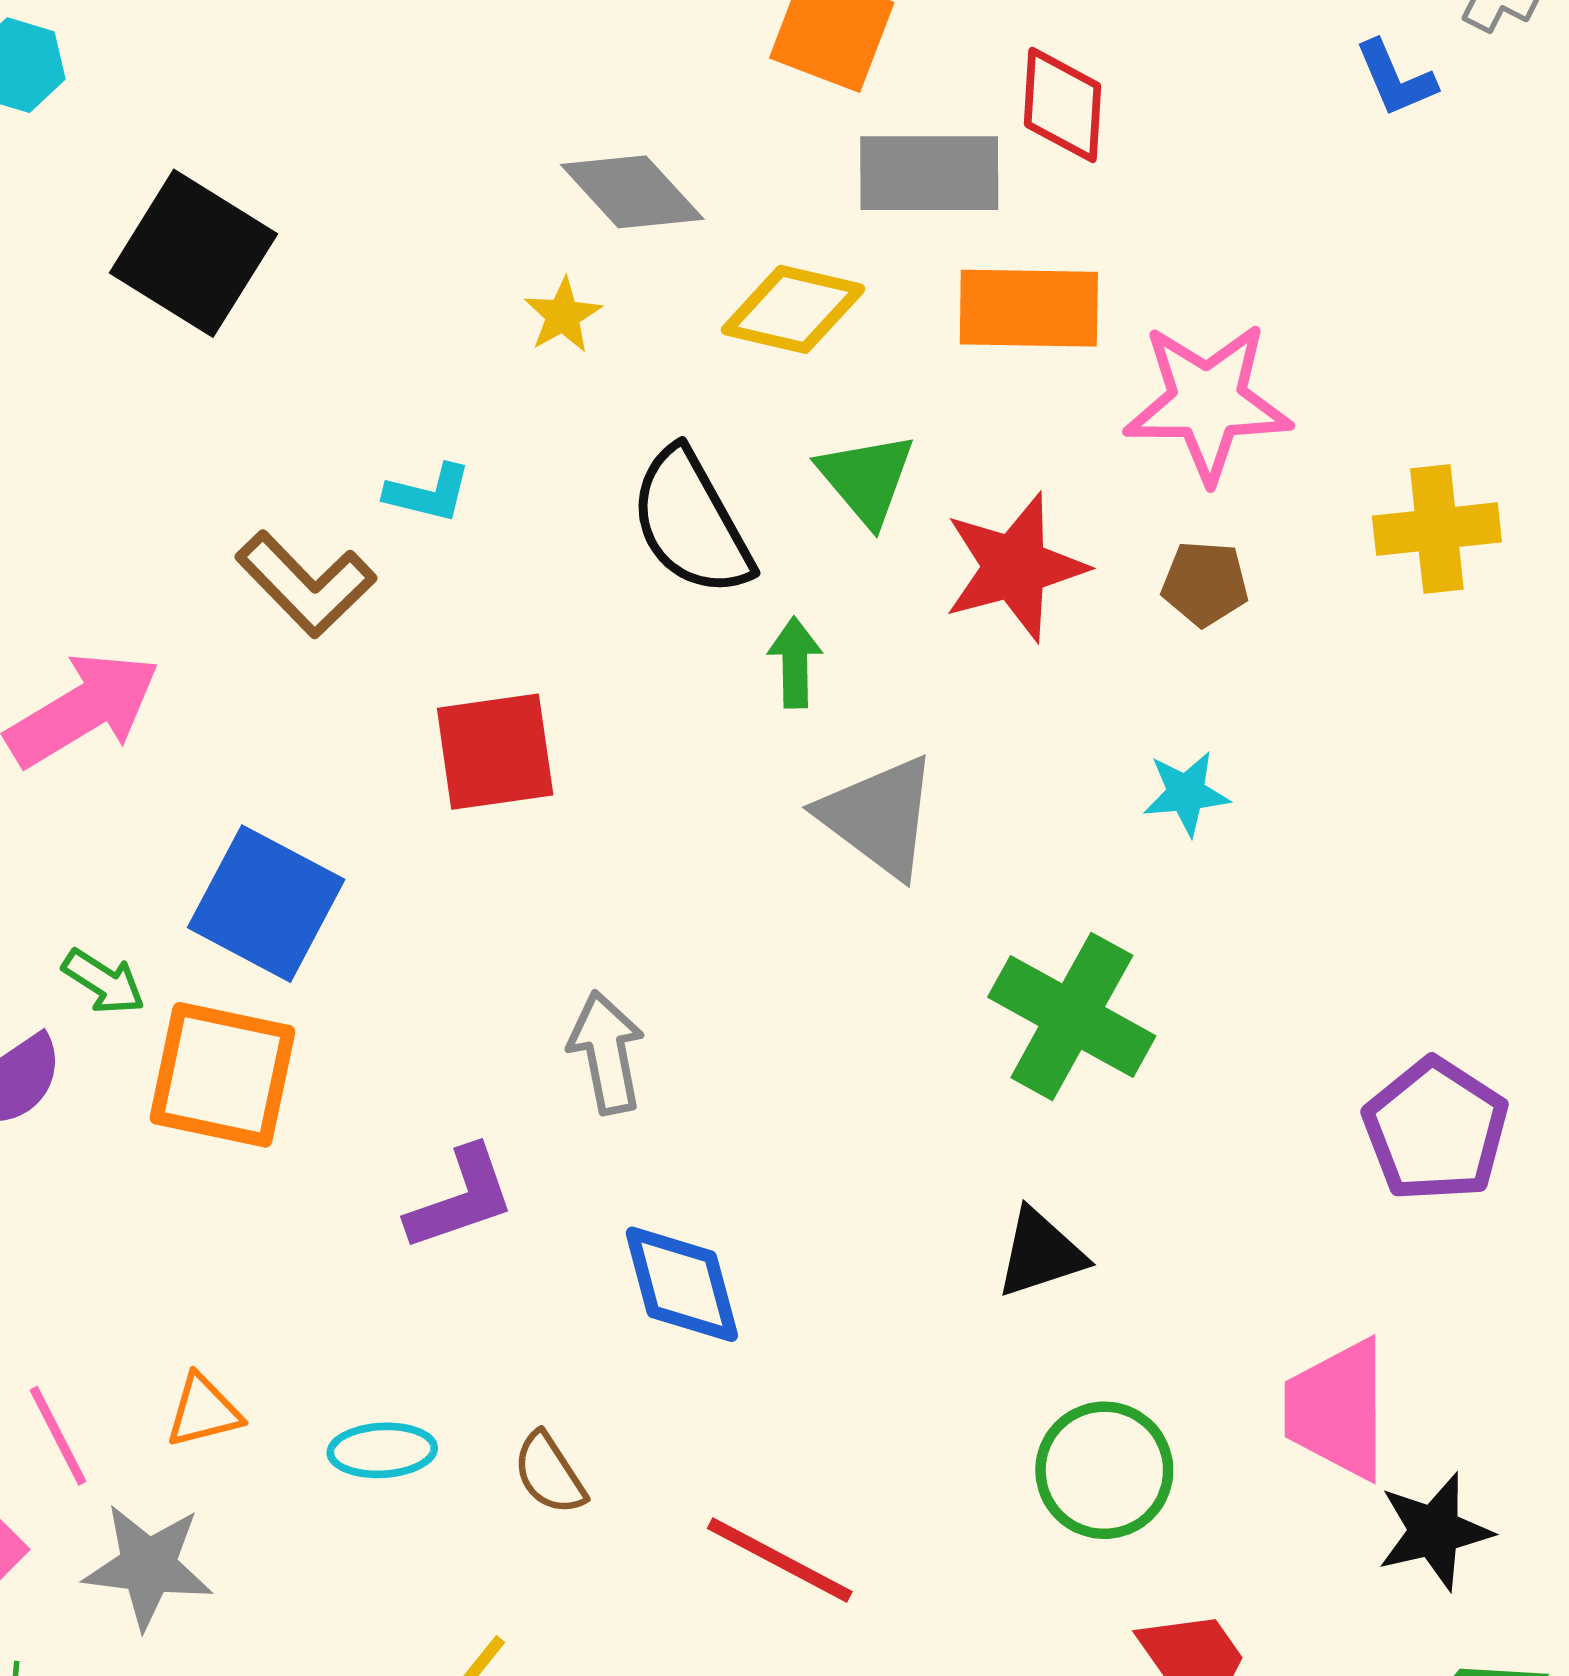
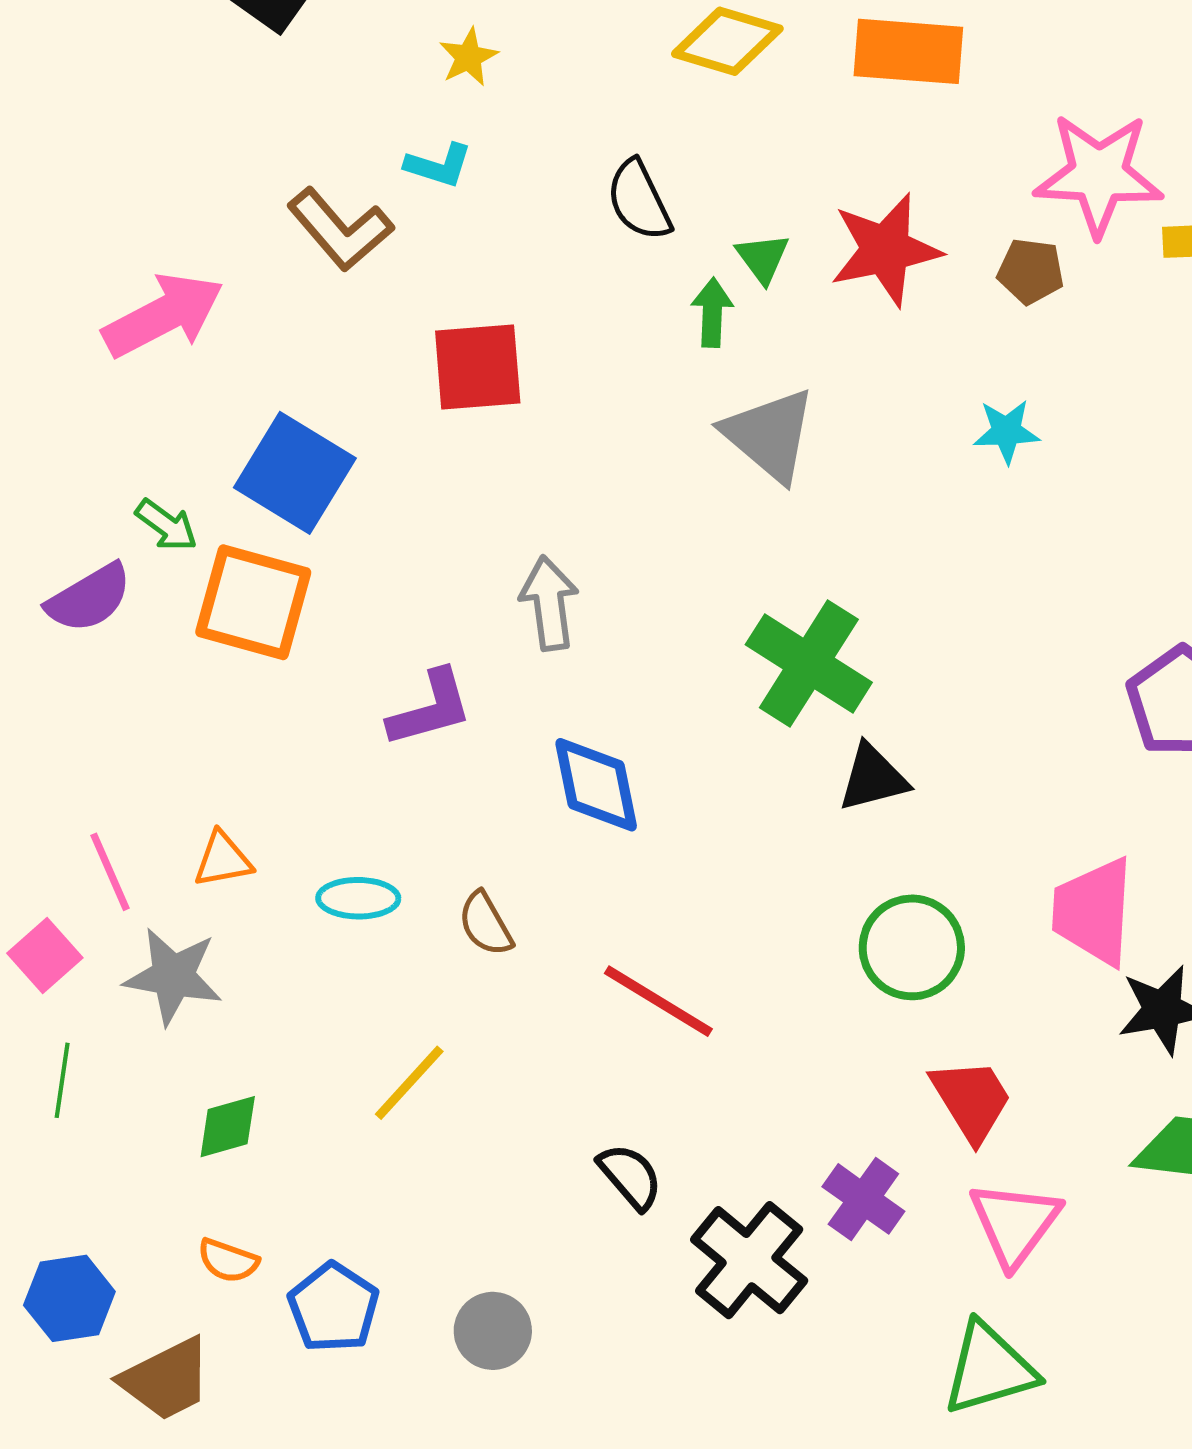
yellow star: (563, 315) -> (468, 57), moved
pink star: (1208, 402) -> (1099, 174), moved
green triangle: (866, 479) -> (763, 258), moved, size x0.7
black semicircle: (691, 523) -> (639, 200), size x0.7
green cross: (1072, 1017) -> (809, 664), moved

